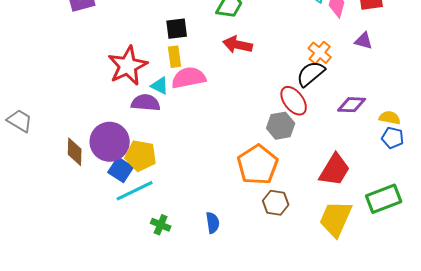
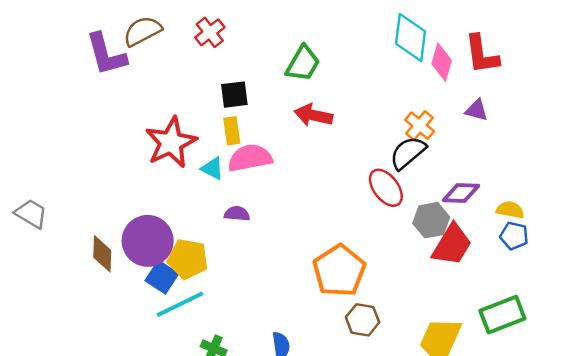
purple semicircle: (146, 103) -> (237, 214), moved, size x0.7
gray hexagon: (281, 126) -> (431, 220), moved
red trapezoid: (335, 170) -> (452, 245), moved

